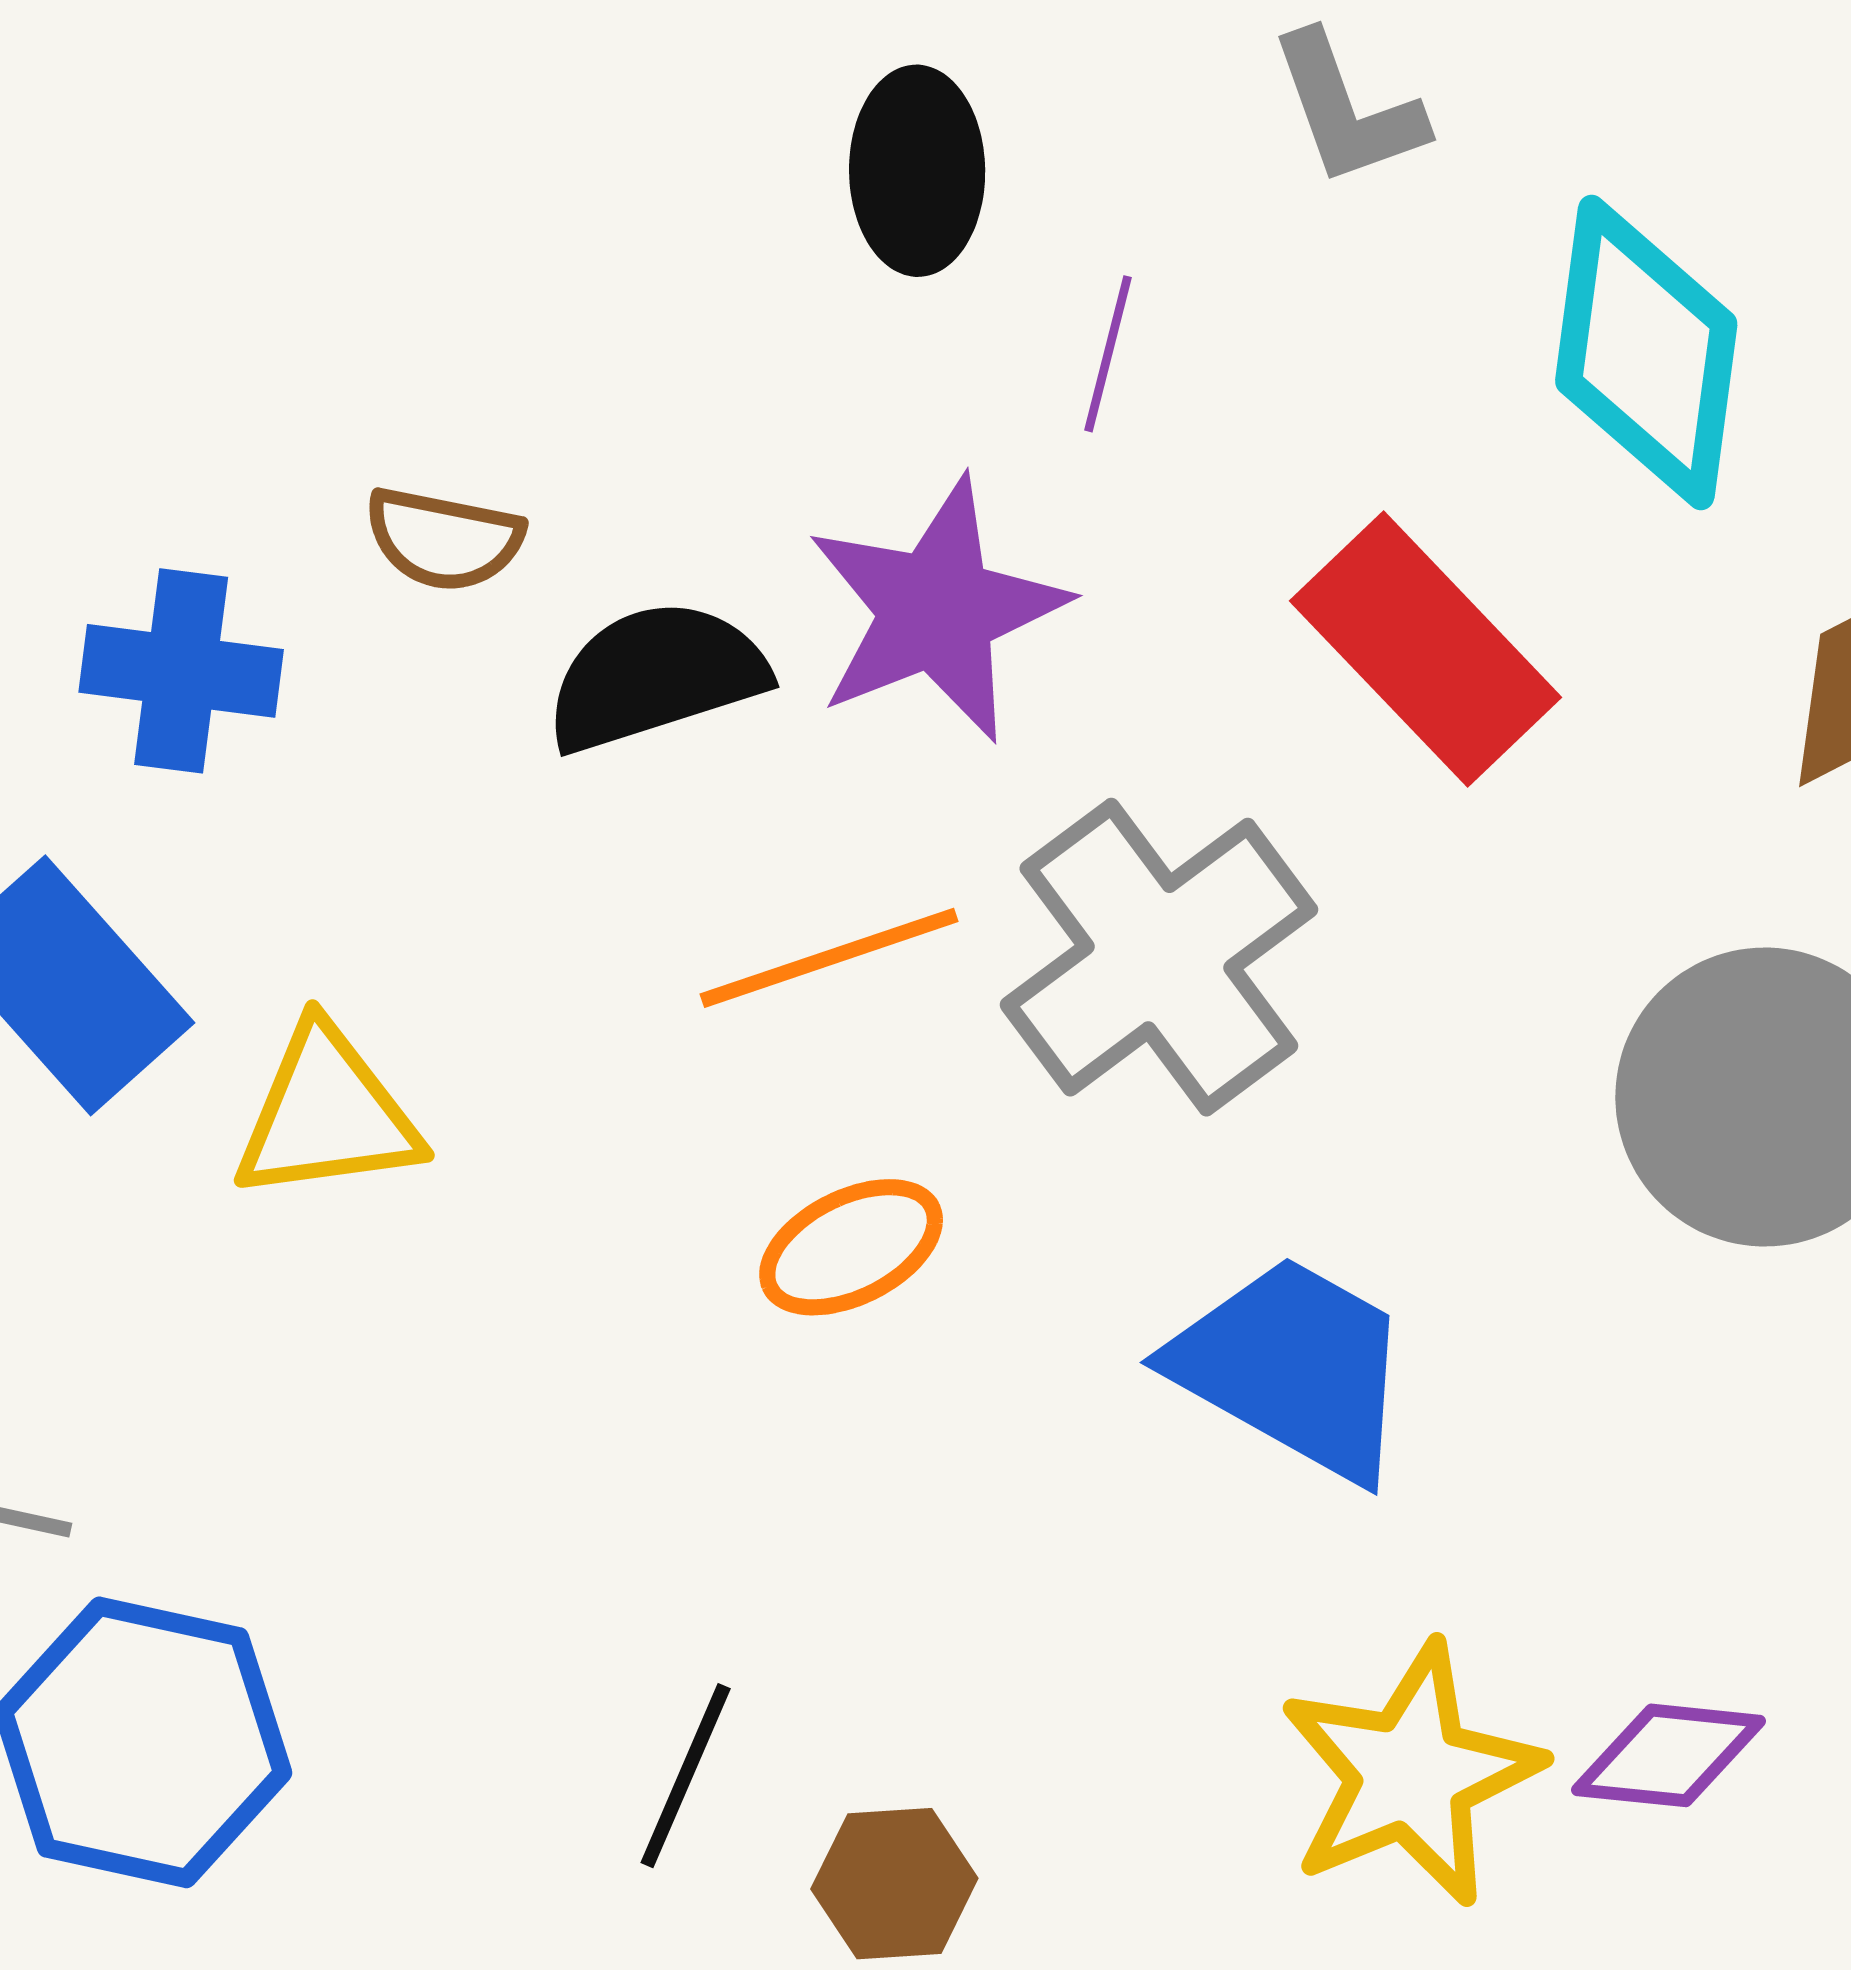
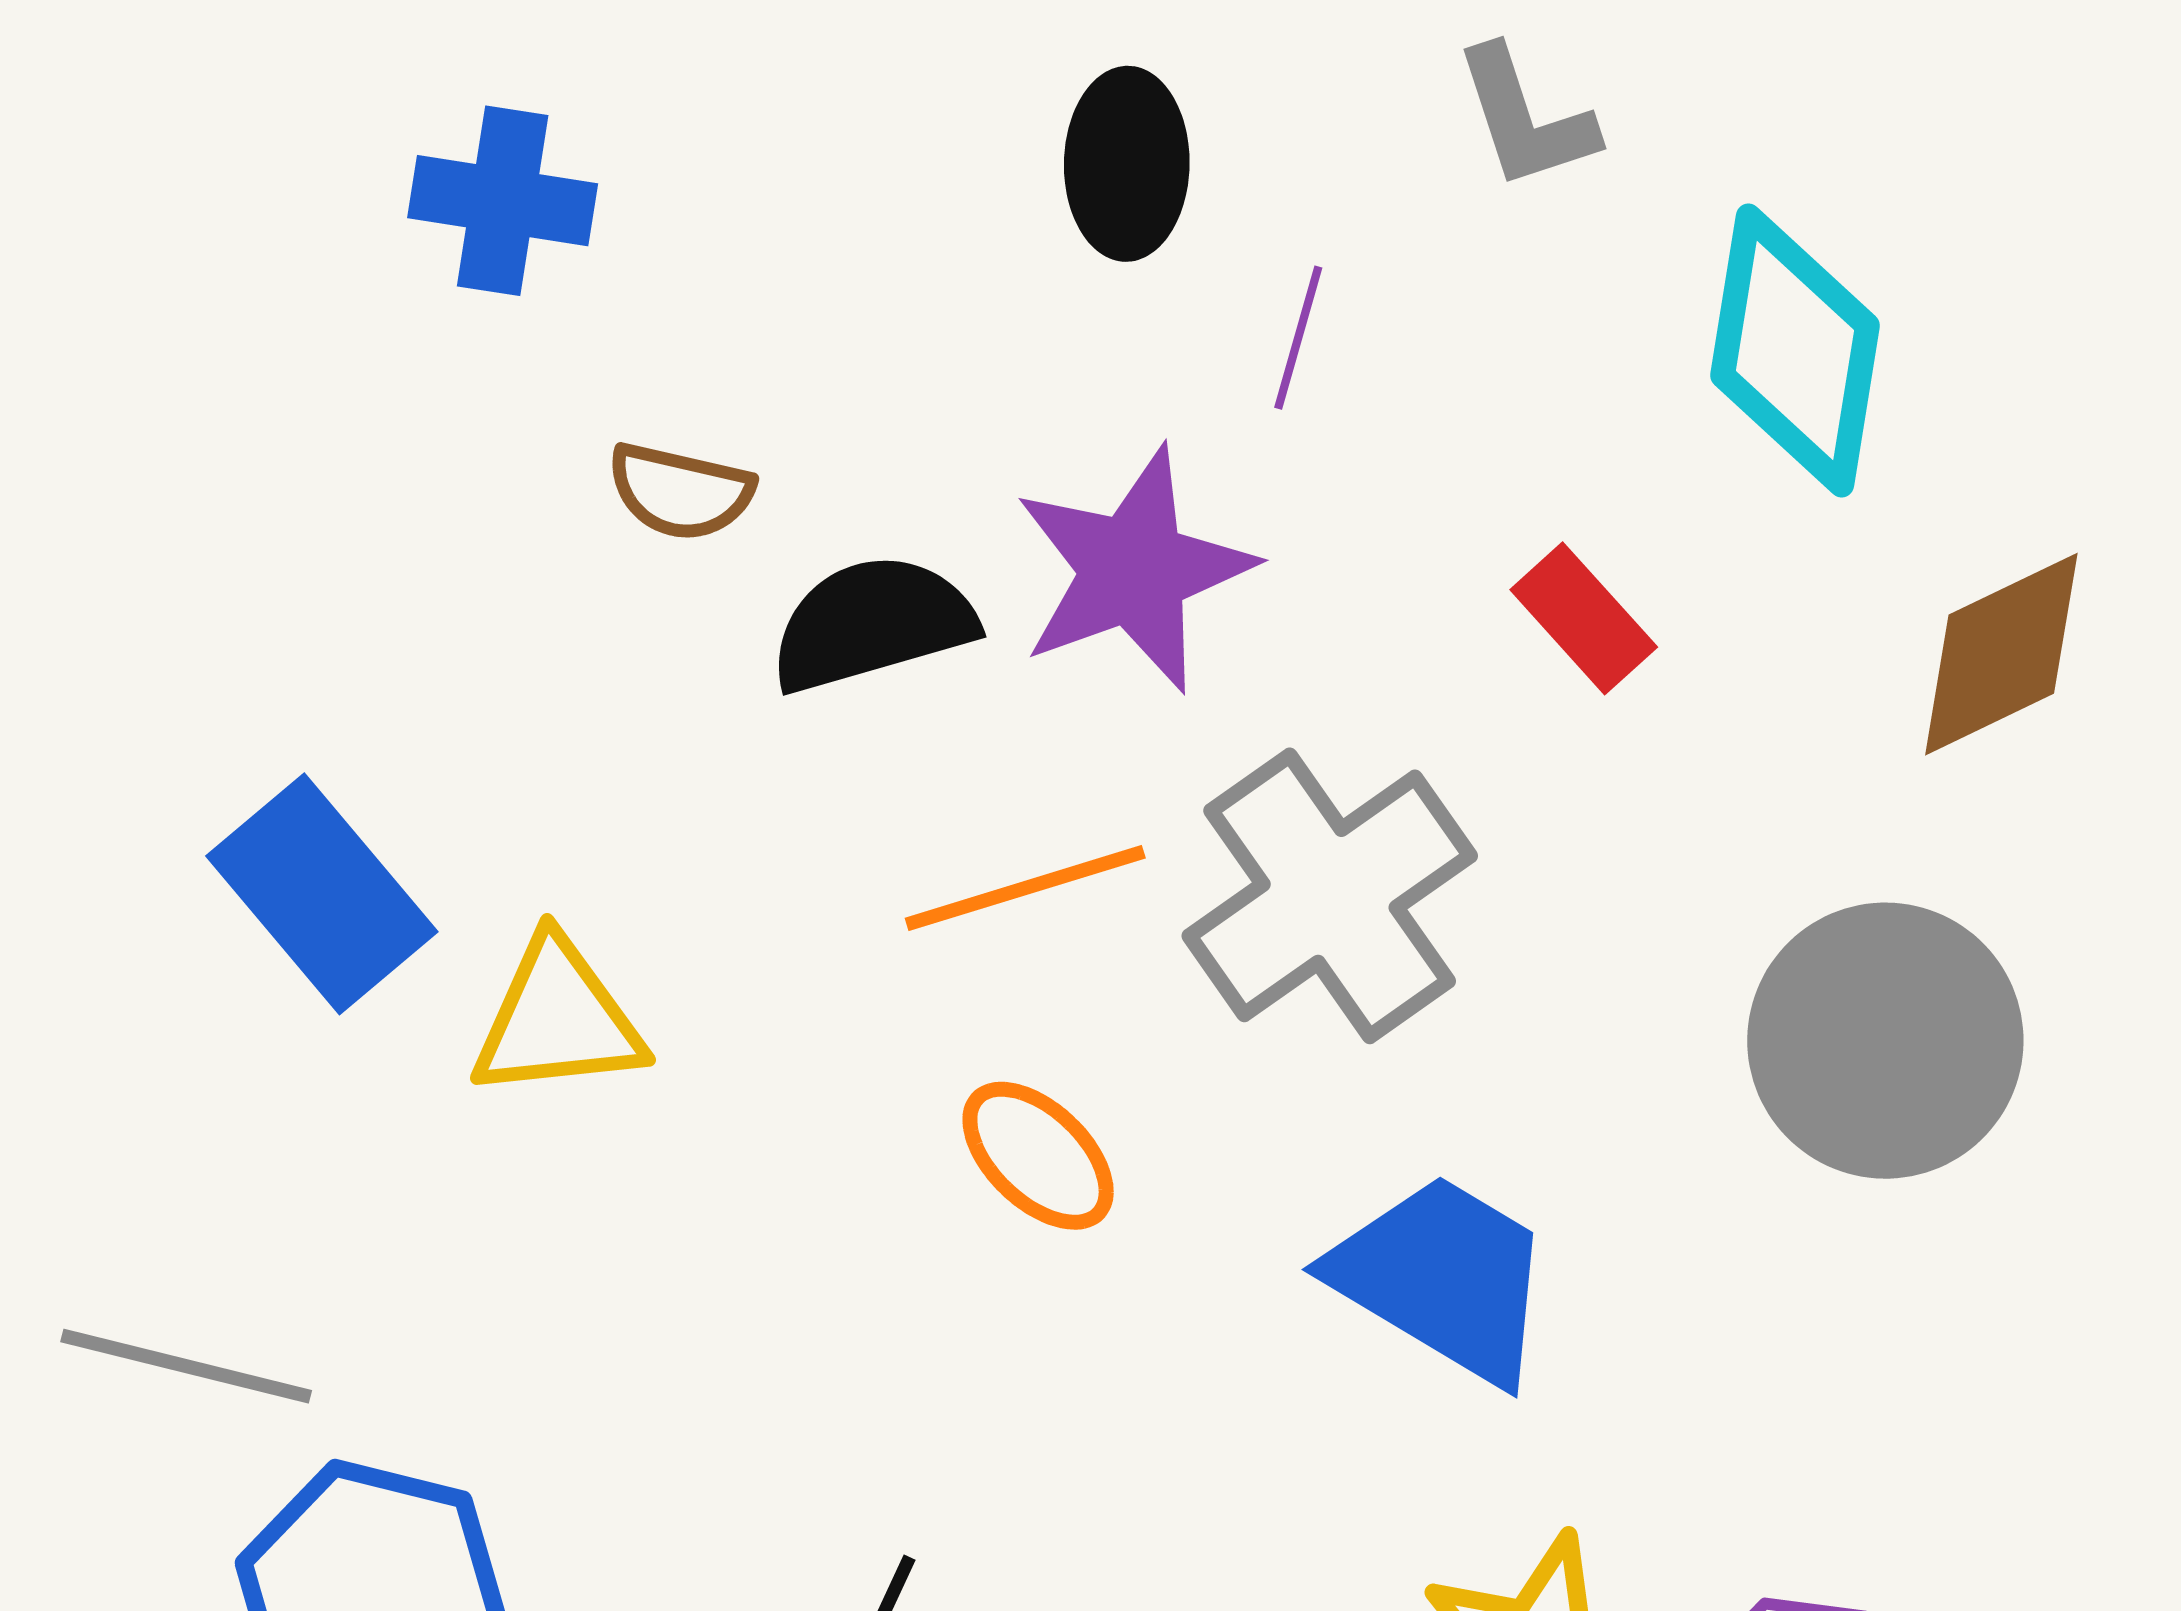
red rectangle: (1426, 649) -> (1584, 618), size x0.6
blue cross: (181, 671) -> (503, 201), moved
orange ellipse: (851, 1247) -> (1038, 1156), turned 69

